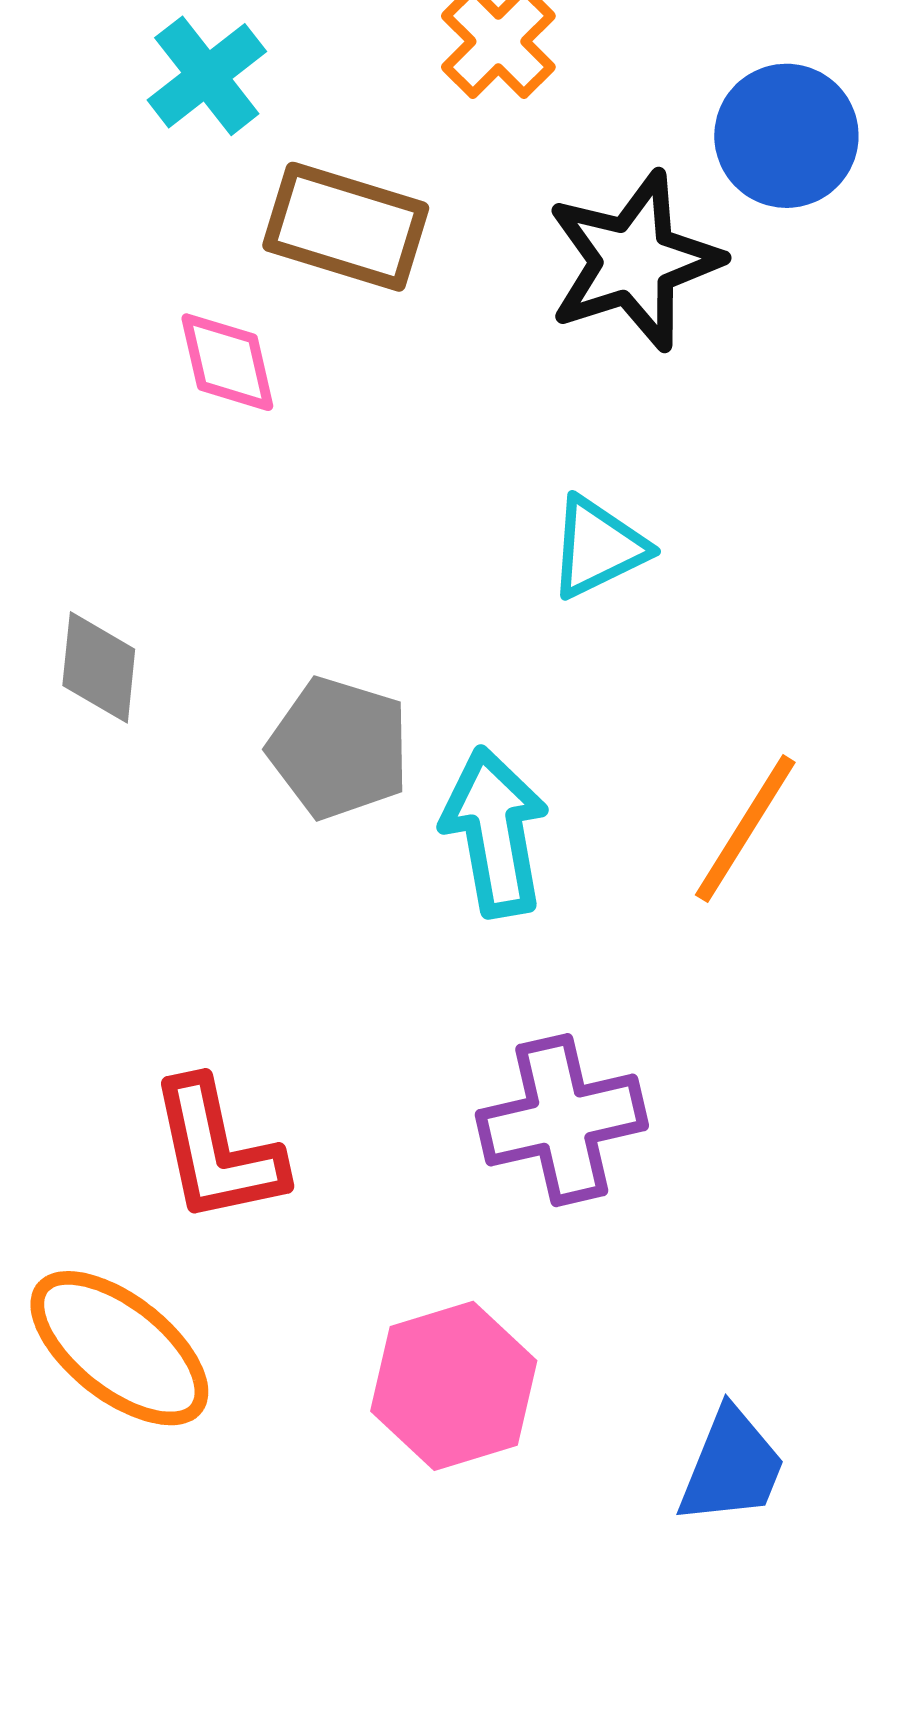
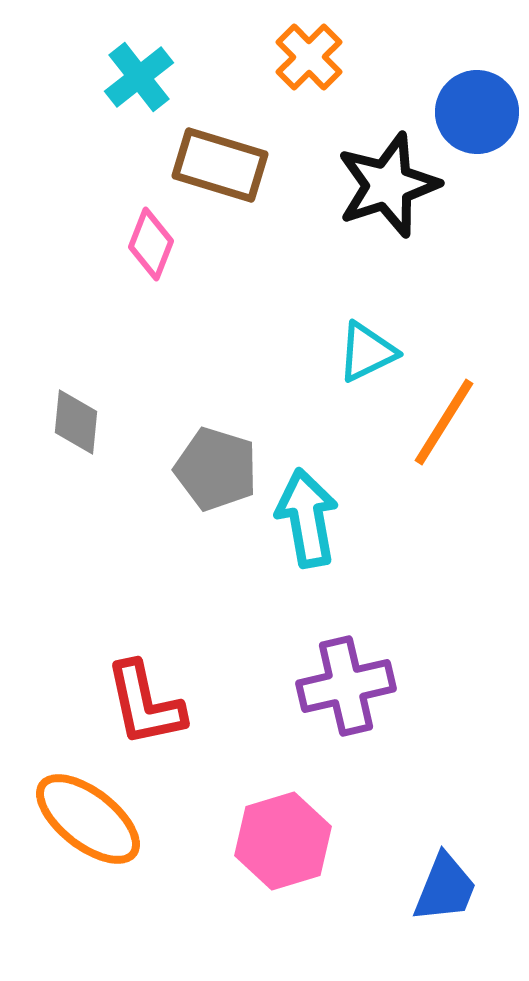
pink diamond: (227, 362) -> (151, 244), turned 34
orange line: (745, 829) -> (444, 422), moved

